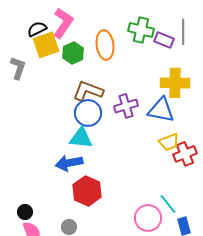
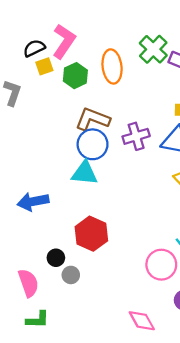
green cross: (141, 30) -> (153, 49), turned 30
yellow square: (46, 45) -> (44, 66), size x0.6
blue arrow: (69, 163) -> (33, 202), moved
black circle: (25, 212) -> (56, 258), moved

